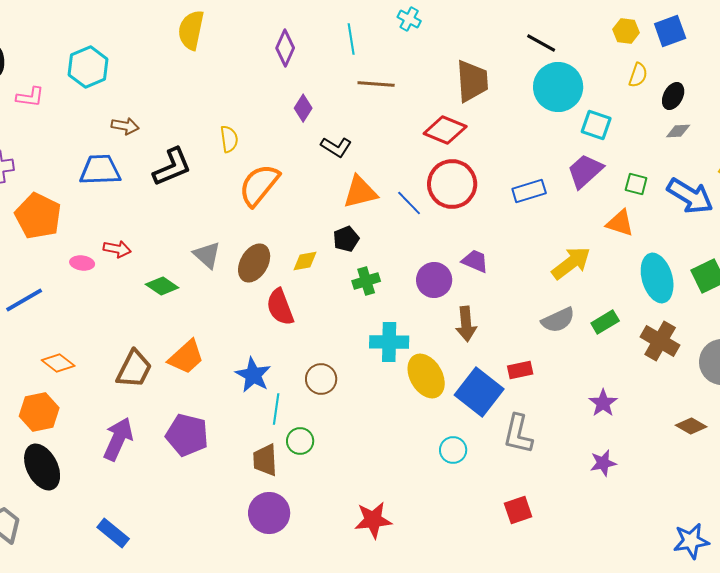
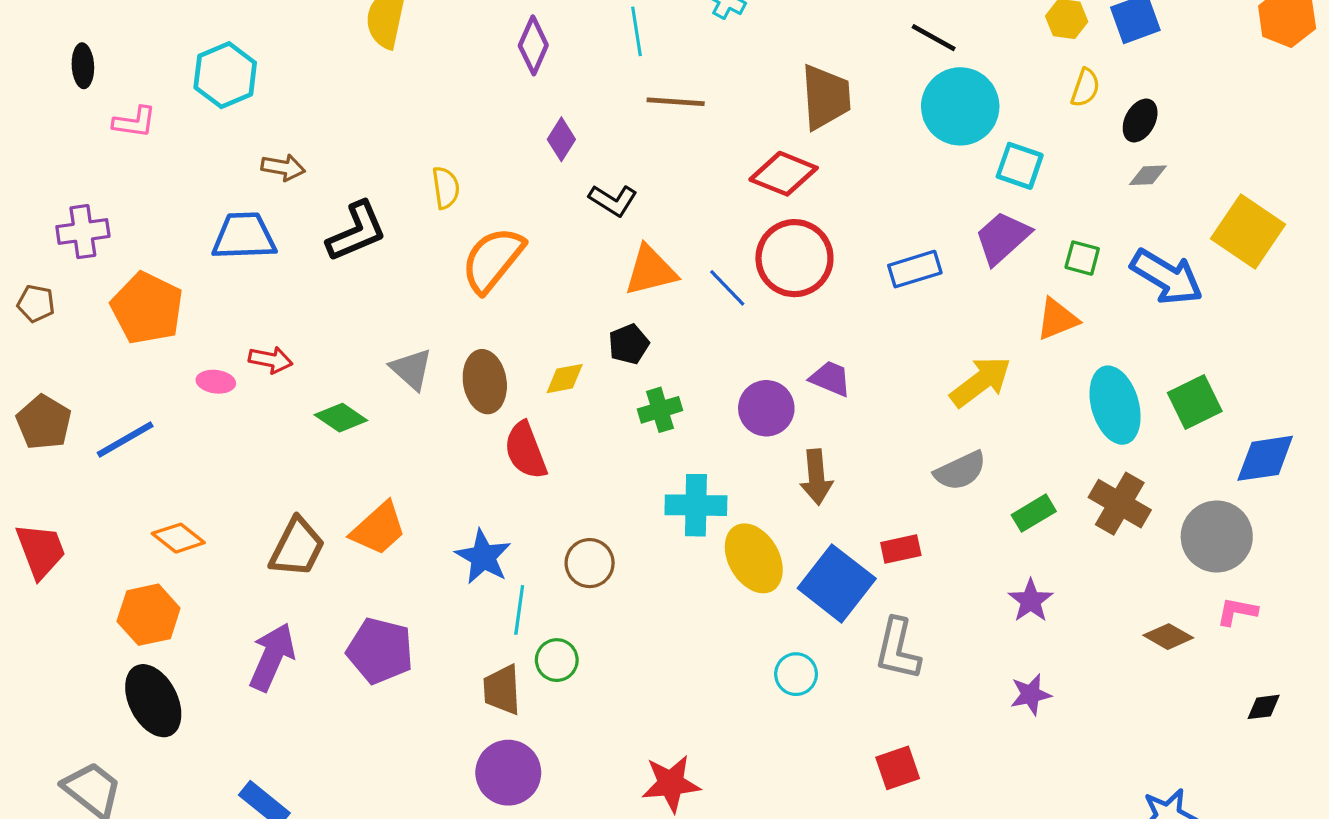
orange triangle: (620, 223) -> (1057, 319), turned -40
brown ellipse: (254, 263) -> (485, 382), turned -39
green rectangle: (605, 322) -> (1034, 513), moved

